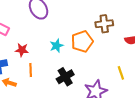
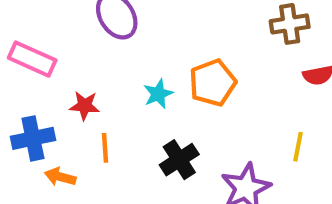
brown cross: (104, 24) -> (290, 24), moved
yellow line: (121, 73) -> (298, 147), turned 32

